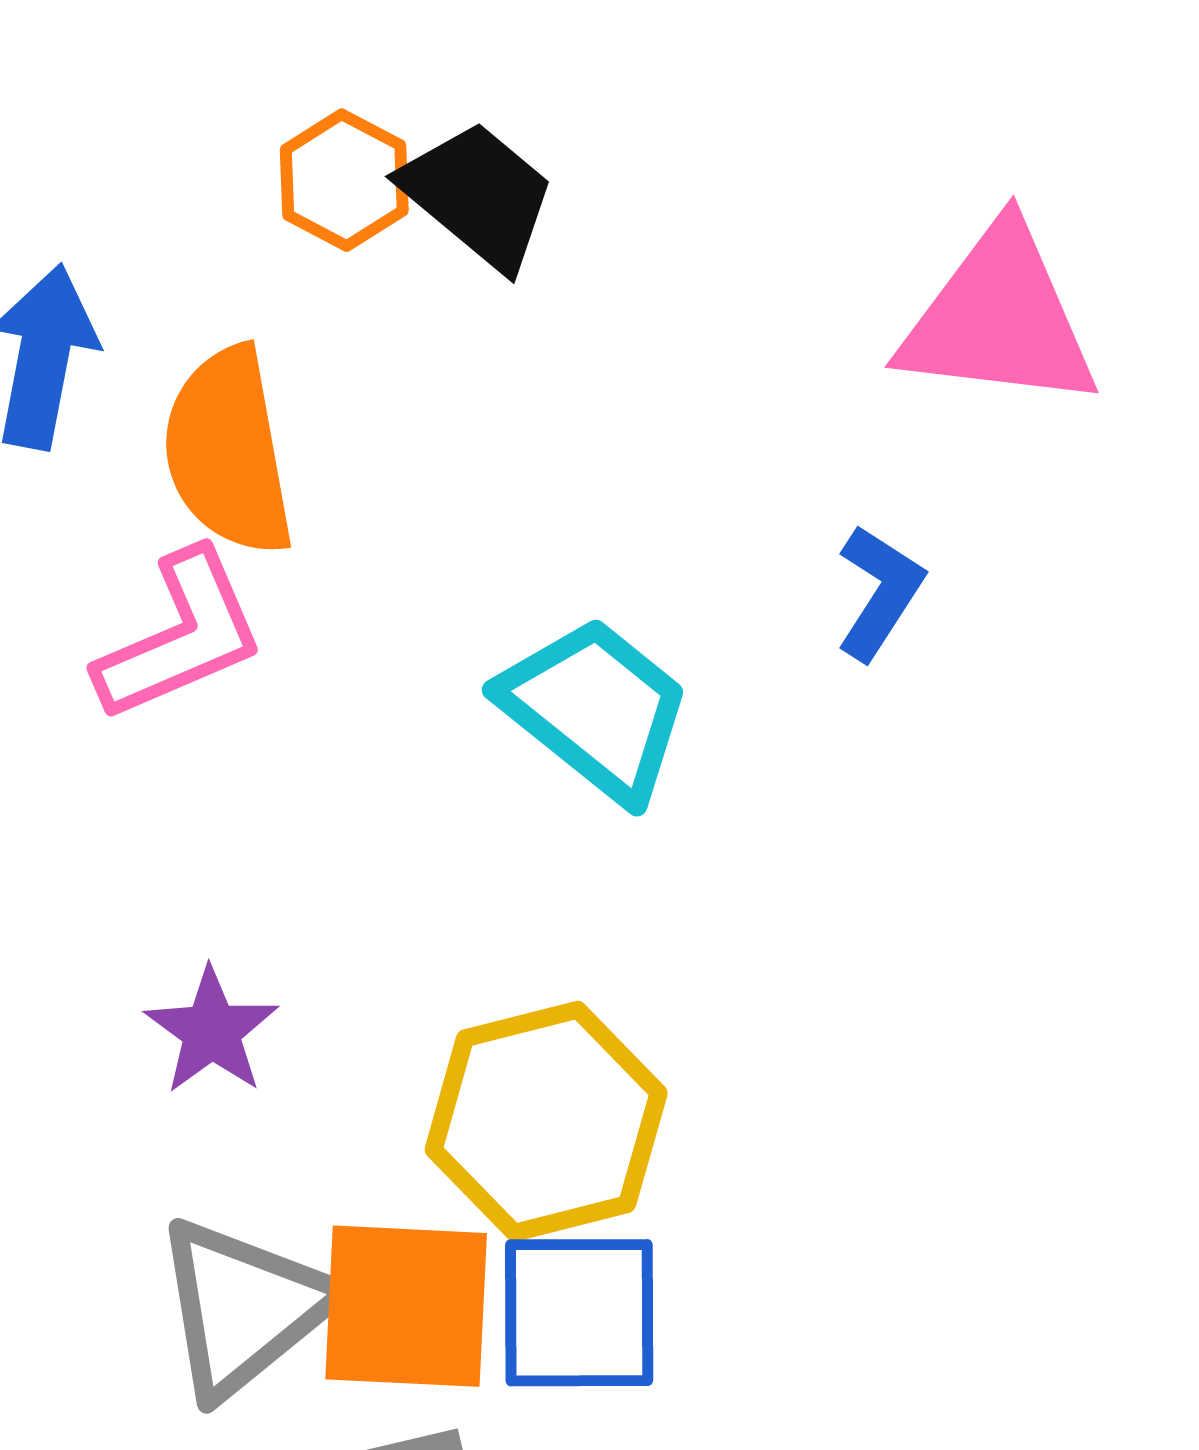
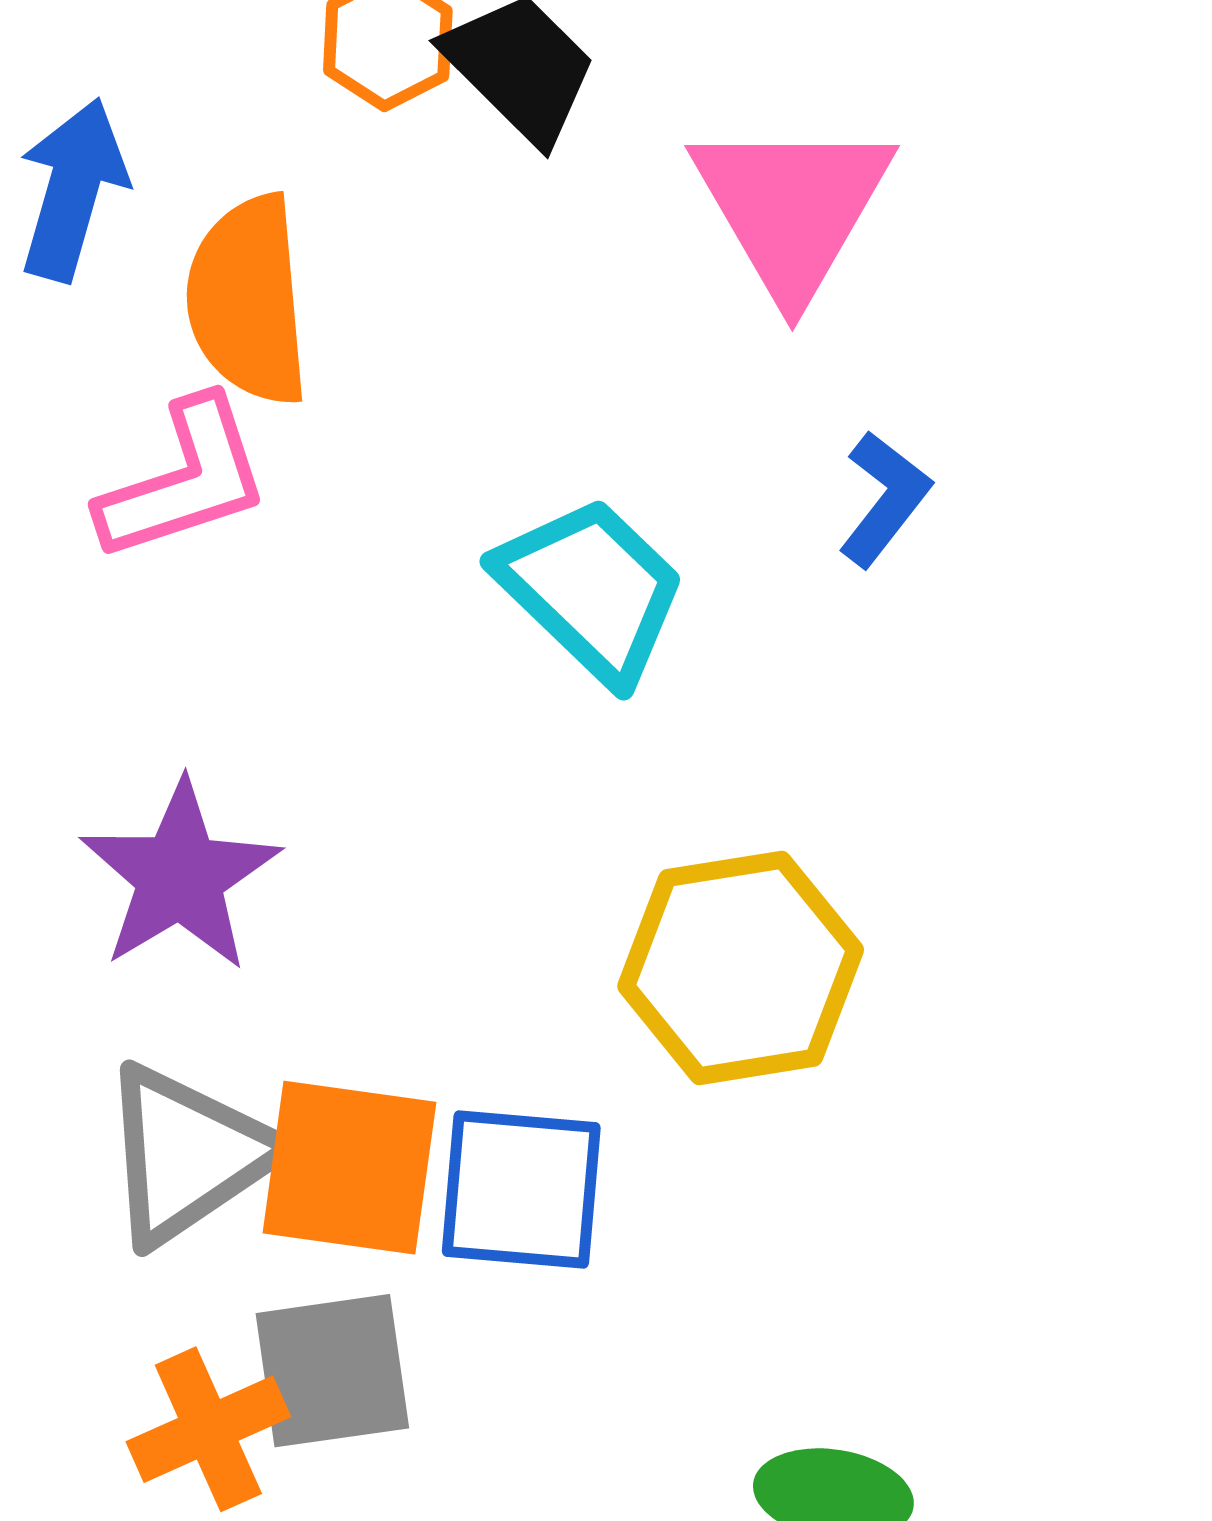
pink triangle: (999, 318) -> (792, 207), moved, turned 48
purple star: (212, 1031) -> (180, 876), size x1.5
yellow hexagon: (546, 1121) -> (741, 968), moved

